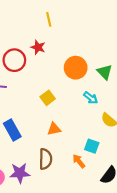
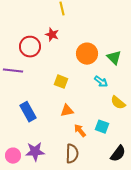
yellow square: (48, 98) -> (61, 82), turned -32
brown semicircle: (46, 159) -> (72, 154), moved
orange arrow: (79, 161) -> (80, 131), moved

